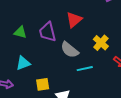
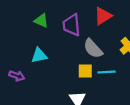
yellow square: (43, 84) -> (85, 71), moved

